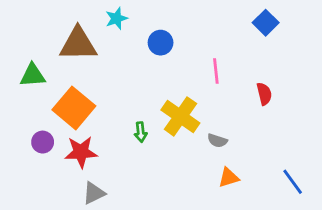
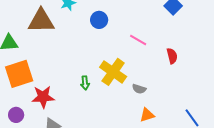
pink line: (216, 71) -> (138, 40), turned -54
orange square: (74, 108) -> (19, 74), moved, turned 32
purple circle: (43, 142) -> (16, 115), moved

